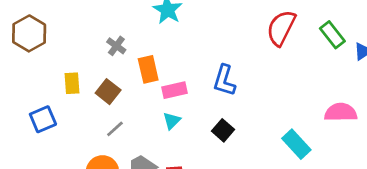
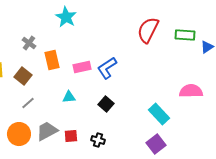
green rectangle: (332, 35) -> (185, 35), turned -48
blue L-shape: (224, 80) -> (107, 68), turned 40
pink rectangle: (174, 90) -> (82, 67), moved
cyan triangle: (172, 121) -> (69, 97), turned 40

